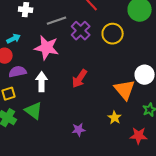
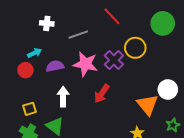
purple cross: (81, 31) -> (114, 60), moved
pink star: (47, 48) -> (85, 64), moved
purple semicircle: (18, 72) -> (55, 66), moved

